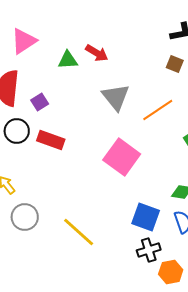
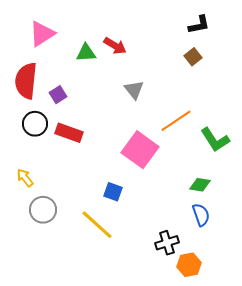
brown square: (175, 64) -> (193, 57), turned 30
gray triangle: (116, 97) -> (134, 90), size x0.7
orange line: (158, 110) -> (176, 121), moved
blue square: (146, 217) -> (113, 192), moved, size x0.7

